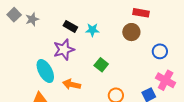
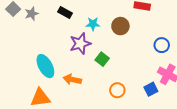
black rectangle: (70, 26) -> (65, 13), moved
brown circle: (131, 32) -> (120, 26), moved
purple star: (64, 50) -> (80, 44), moved

